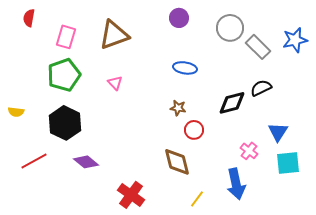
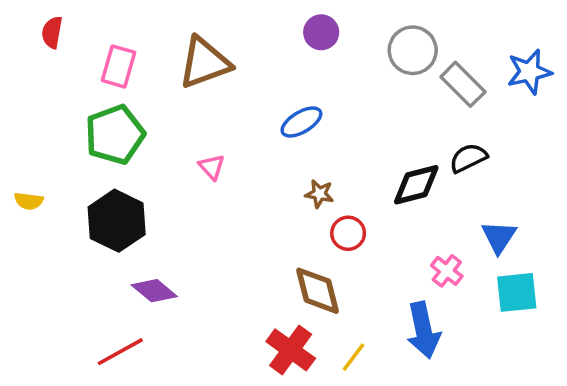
blue ellipse: (185, 68) -> (301, 122), moved, turned -40
pink triangle: (115, 83) -> (212, 167), moved
red line: (34, 161) -> (120, 352), moved
red cross: (131, 195) -> (291, 350), moved

